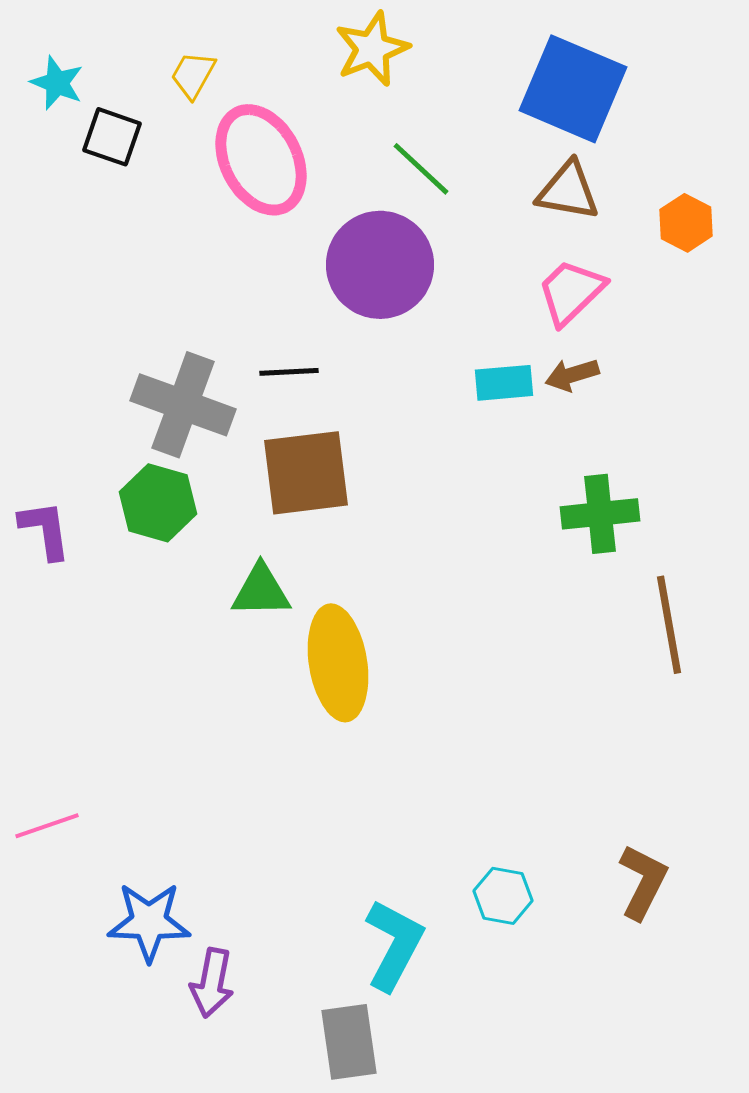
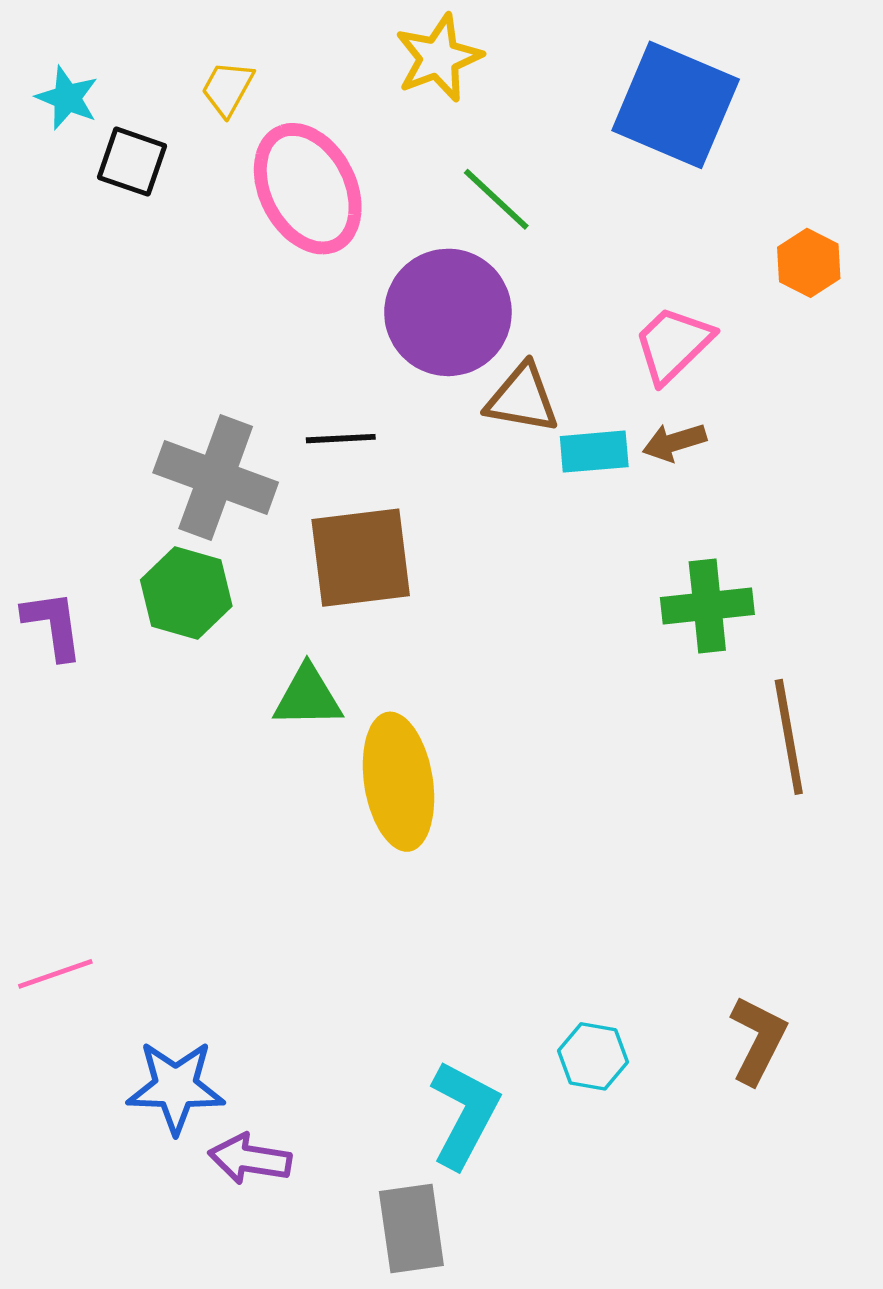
brown triangle: (568, 191) -> (522, 399), moved
purple arrow: (212, 983) -> (250, 1159), turned 88

